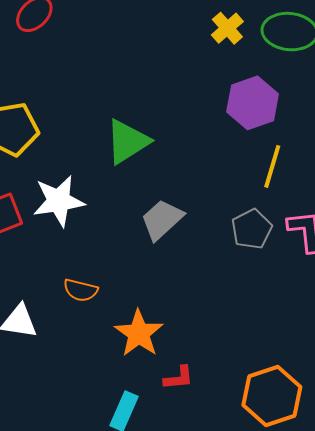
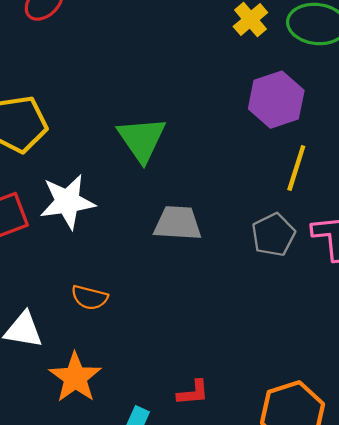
green triangle: (127, 142) -> (142, 139), turned -33
gray trapezoid: (162, 220) -> (178, 223), turned 45
orange star: (139, 333) -> (75, 377), moved

